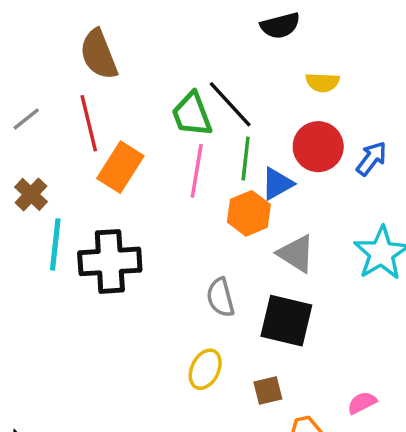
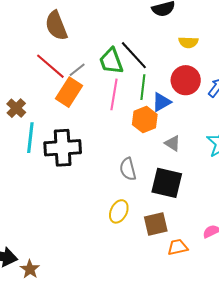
gray line: (26, 119) -> (77, 70), moved
red line: (89, 123) -> (50, 66), turned -36
gray triangle: (296, 254) -> (173, 143), size x0.7
brown square: (268, 391) -> (156, 224), size x1.4

